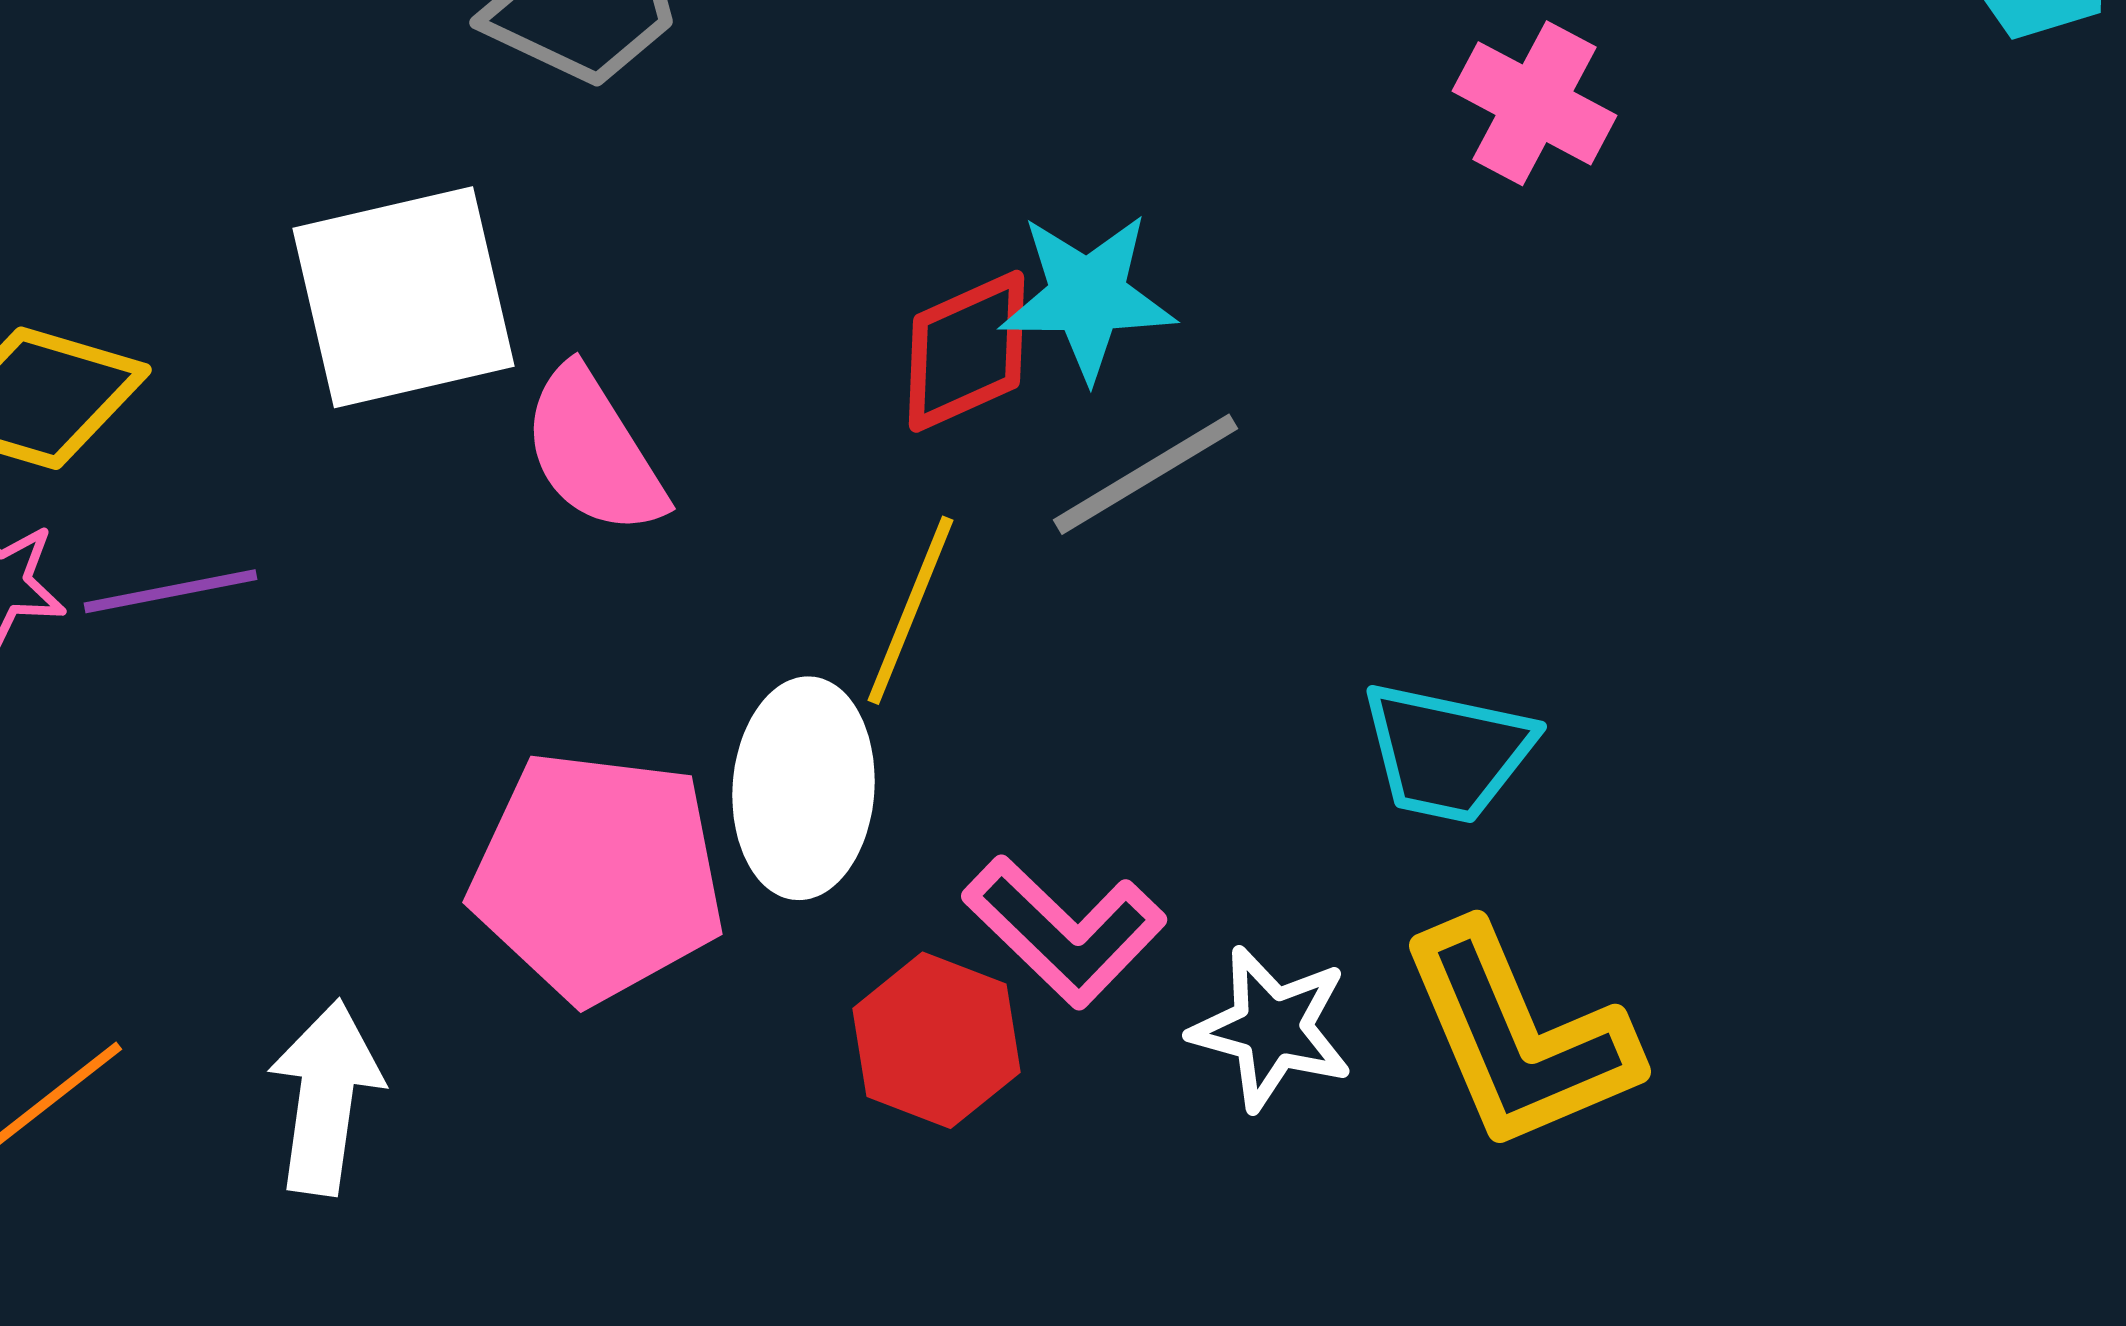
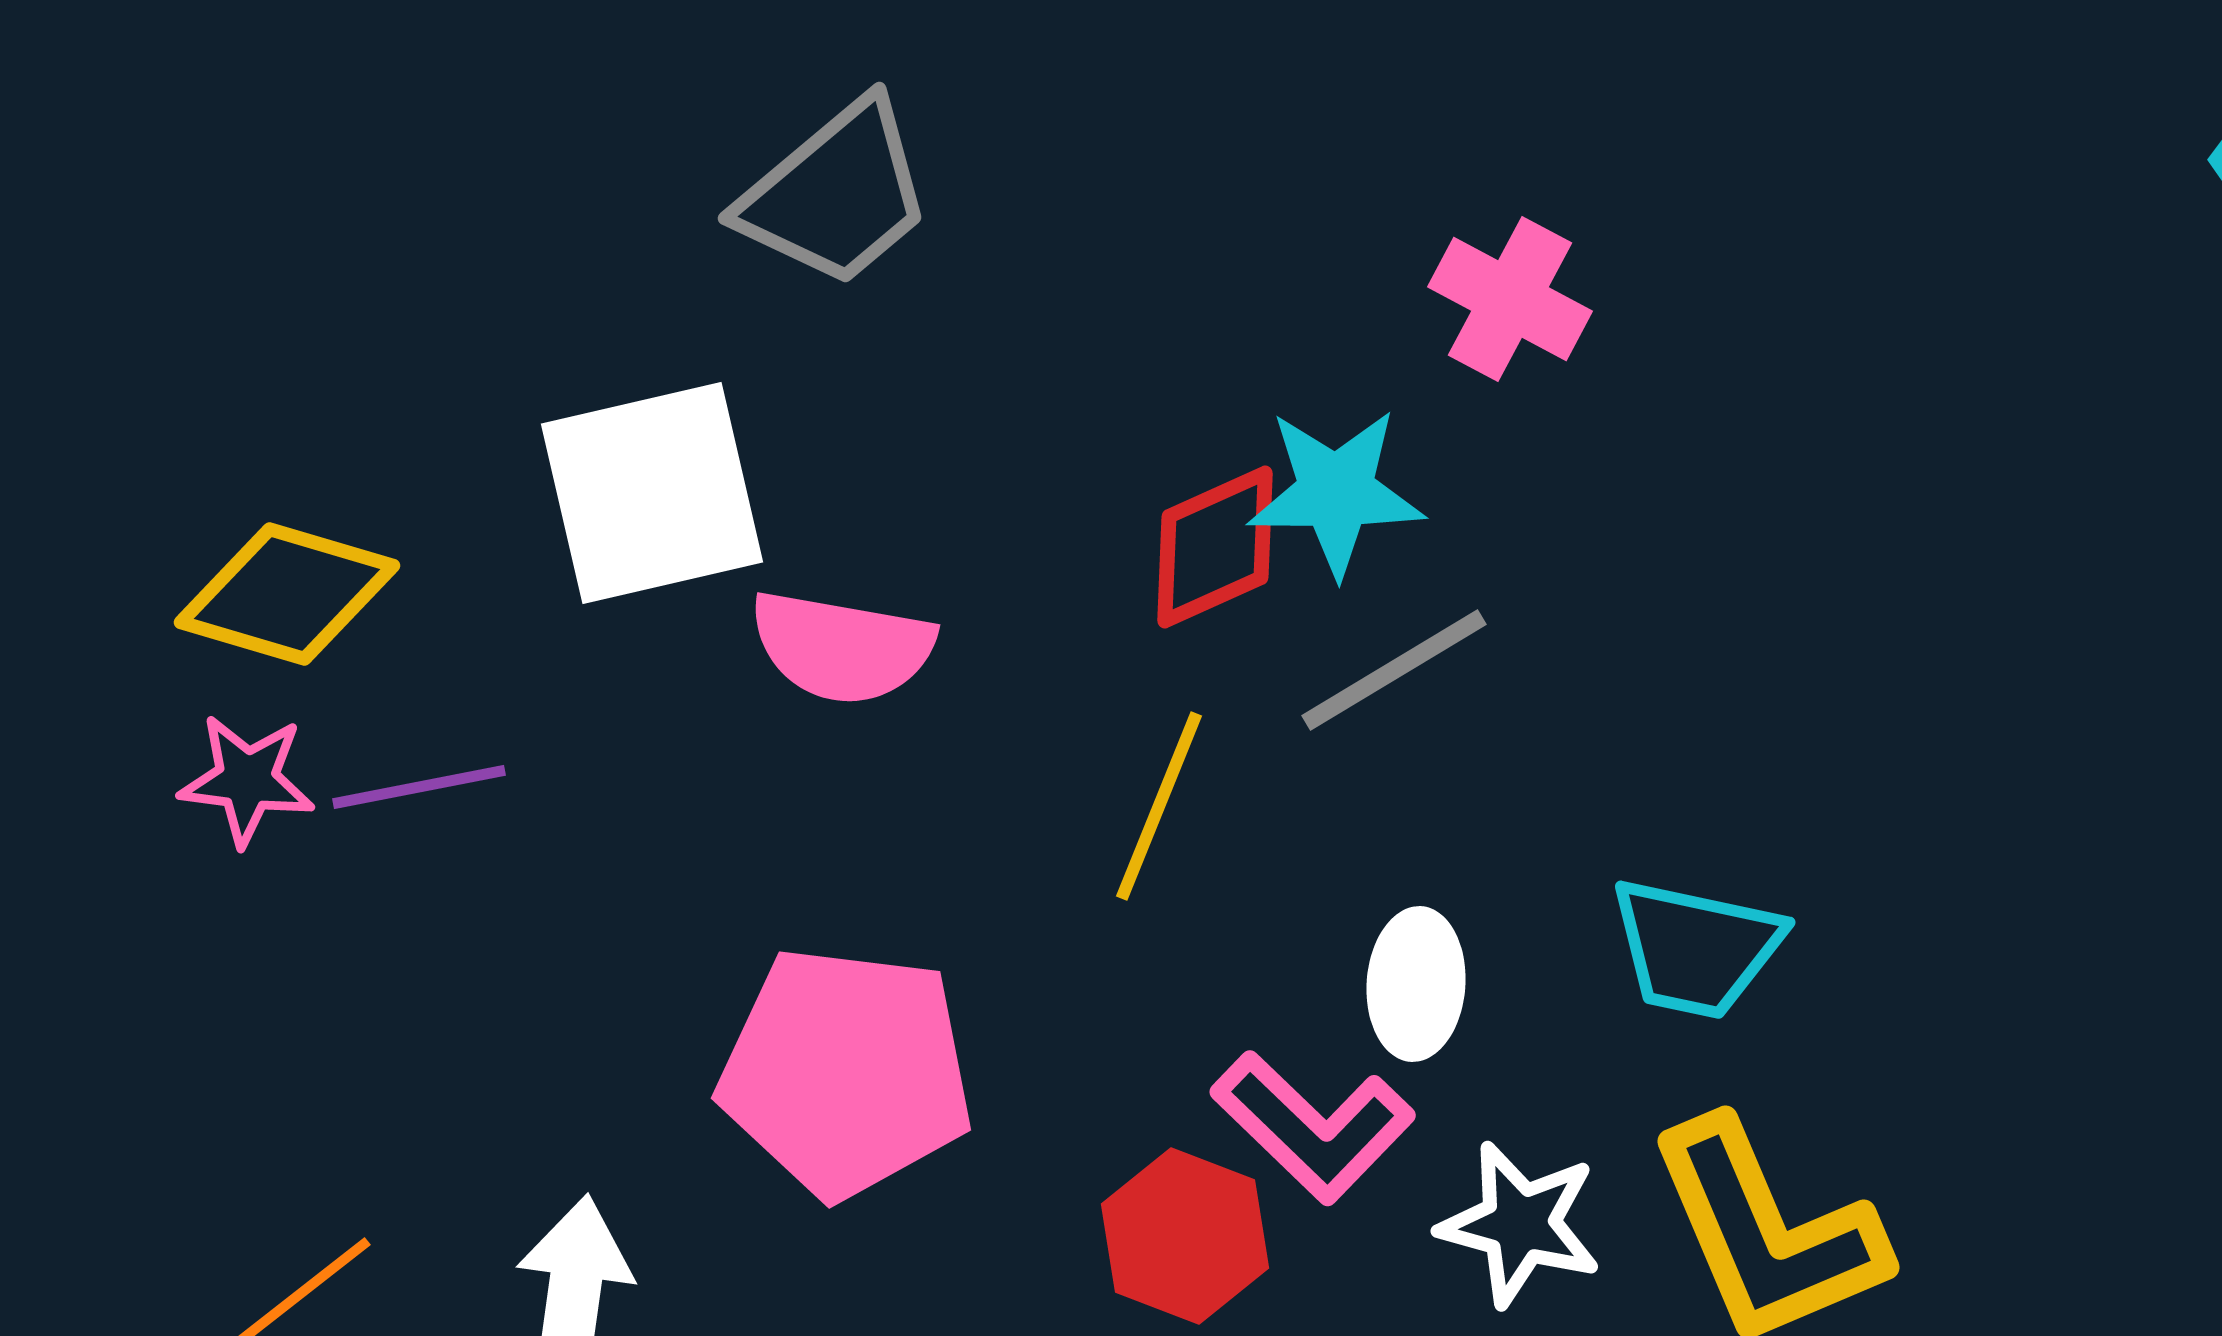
pink cross: (1534, 103) -> (1510, 299), moved
pink semicircle: (594, 451) -> (842, 647), turned -48
white ellipse: (804, 788) -> (1416, 984), moved, size x0.7

